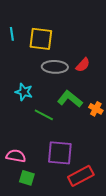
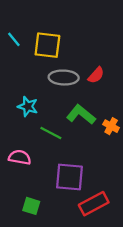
cyan line: (12, 34) -> (14, 39), turned -32
pink semicircle: (16, 156) -> (20, 157), moved

